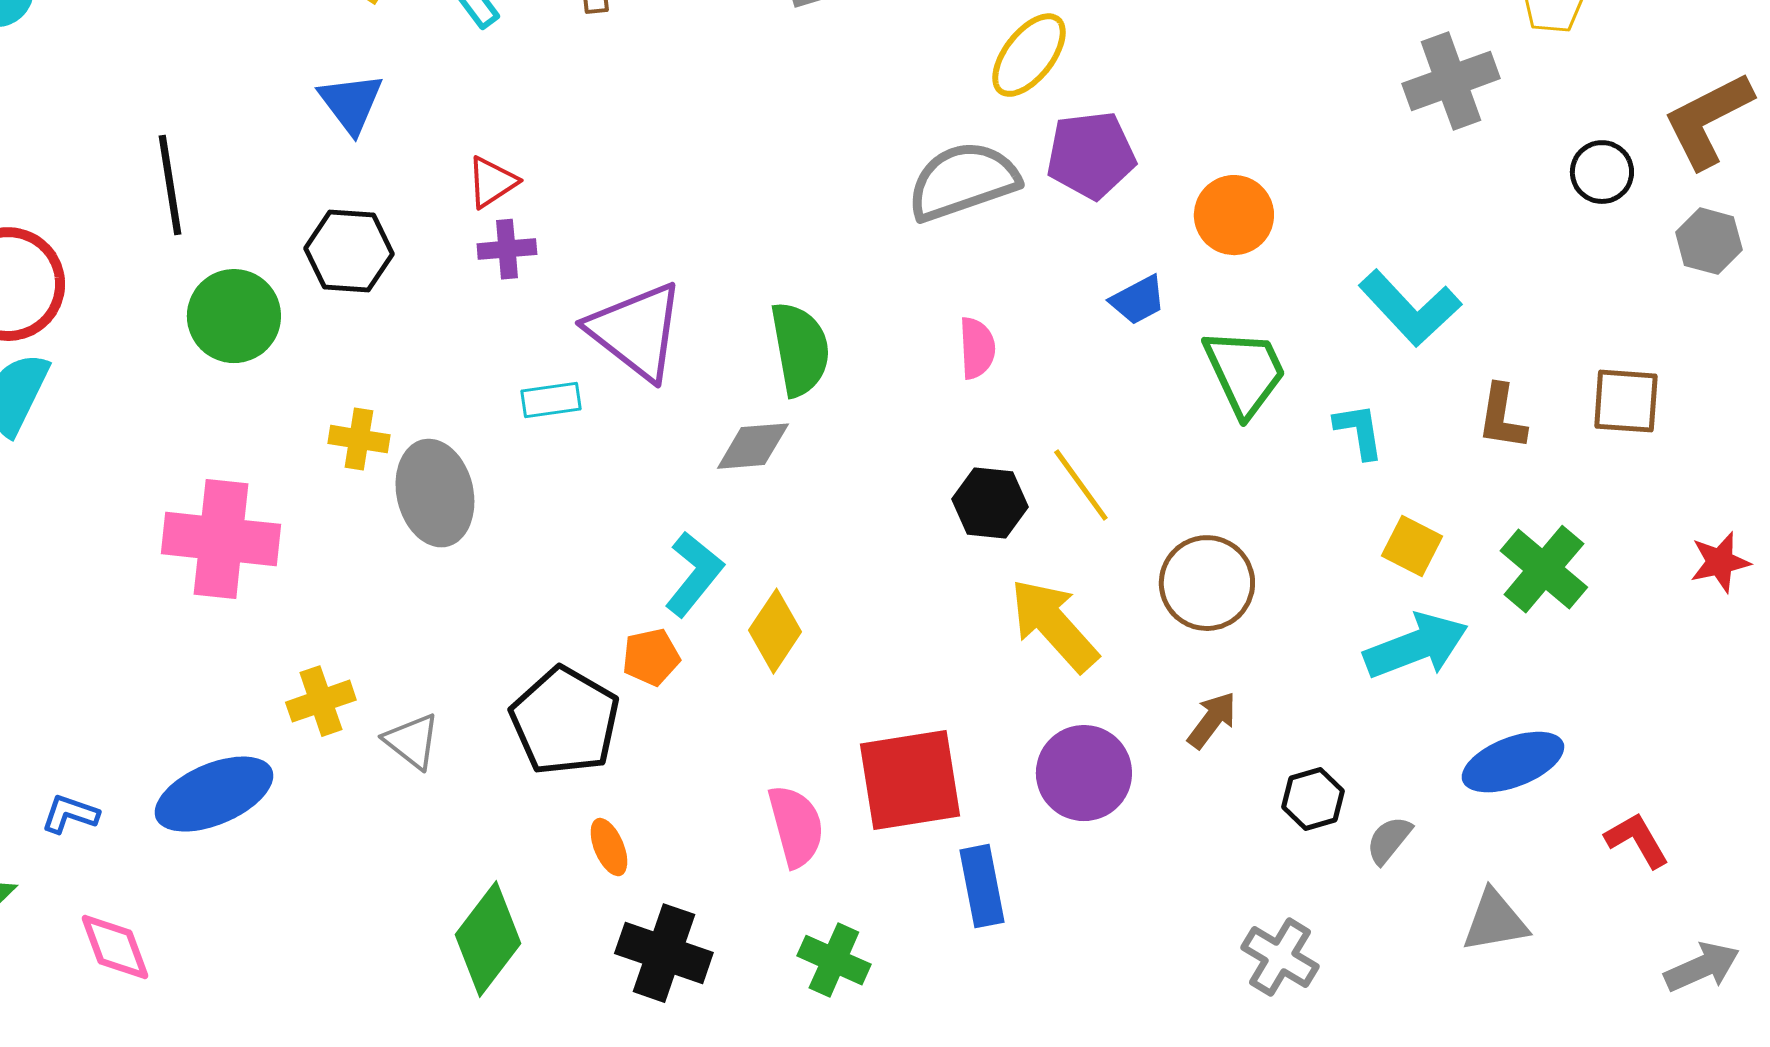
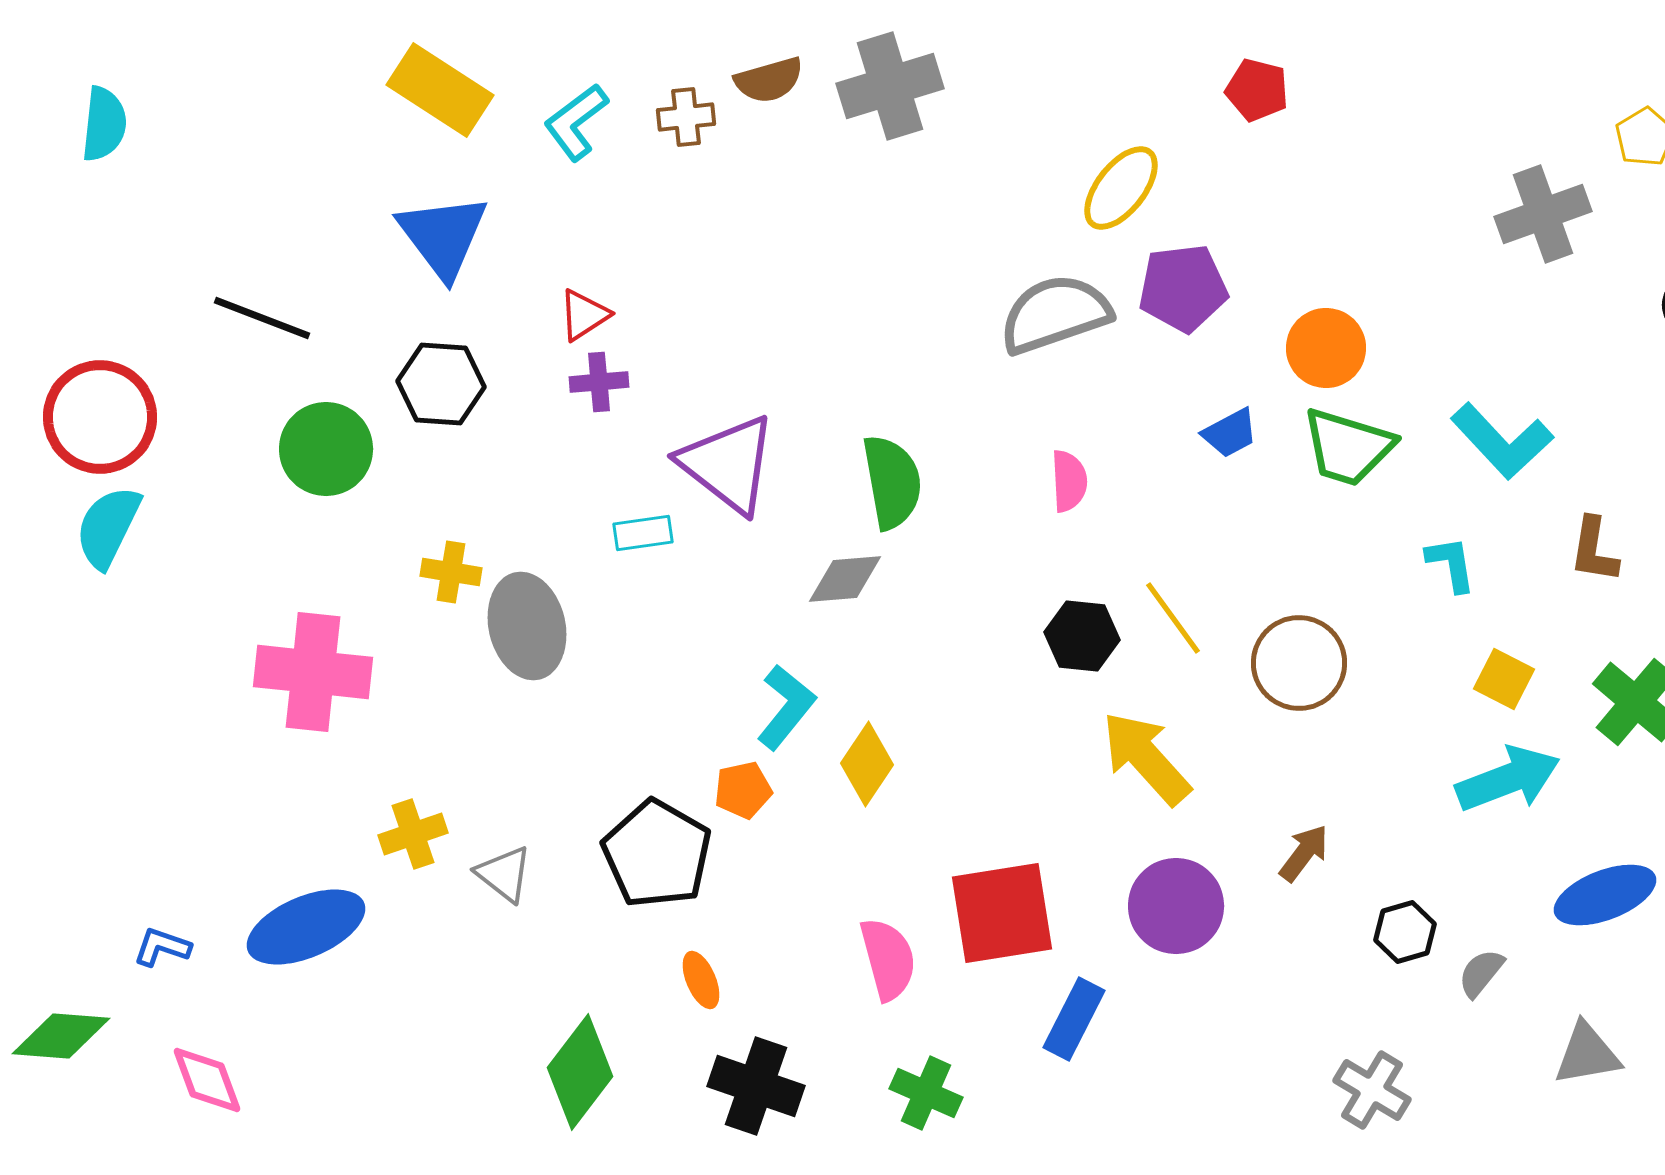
blue triangle: (351, 103) -> (443, 236), size x1.4
black line: (170, 185) -> (262, 318), turned -60
green trapezoid: (1245, 372) -> (1348, 447), moved, turned 132
brown circle: (1207, 583) -> (1299, 663), moved
blue rectangle: (982, 886) -> (1074, 1019), turned 38

